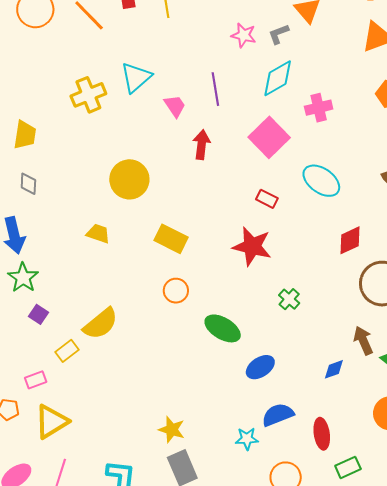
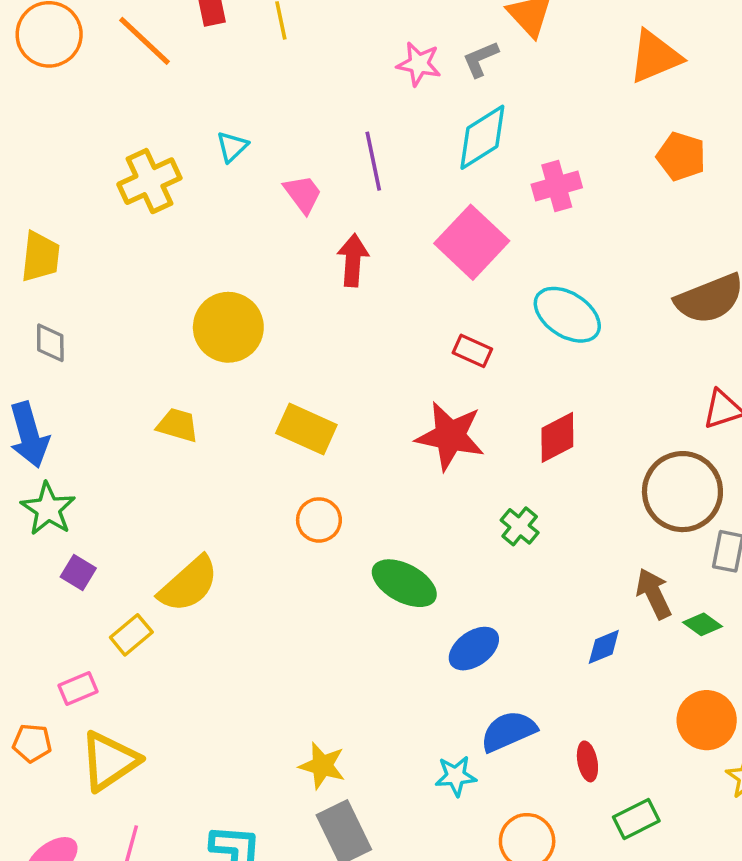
cyan triangle: (136, 77) -> (232, 147), size x0.6
red diamond: (350, 240) -> (557, 437), moved
red ellipse: (322, 434) -> (587, 761), size x0.7

